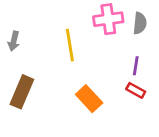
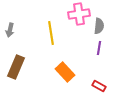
gray semicircle: (140, 23) -> (99, 26), moved
red rectangle: (136, 90) -> (99, 86), moved

